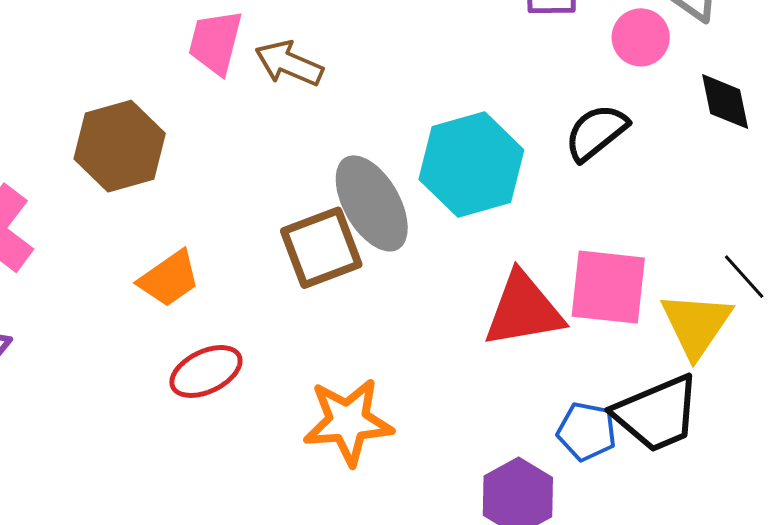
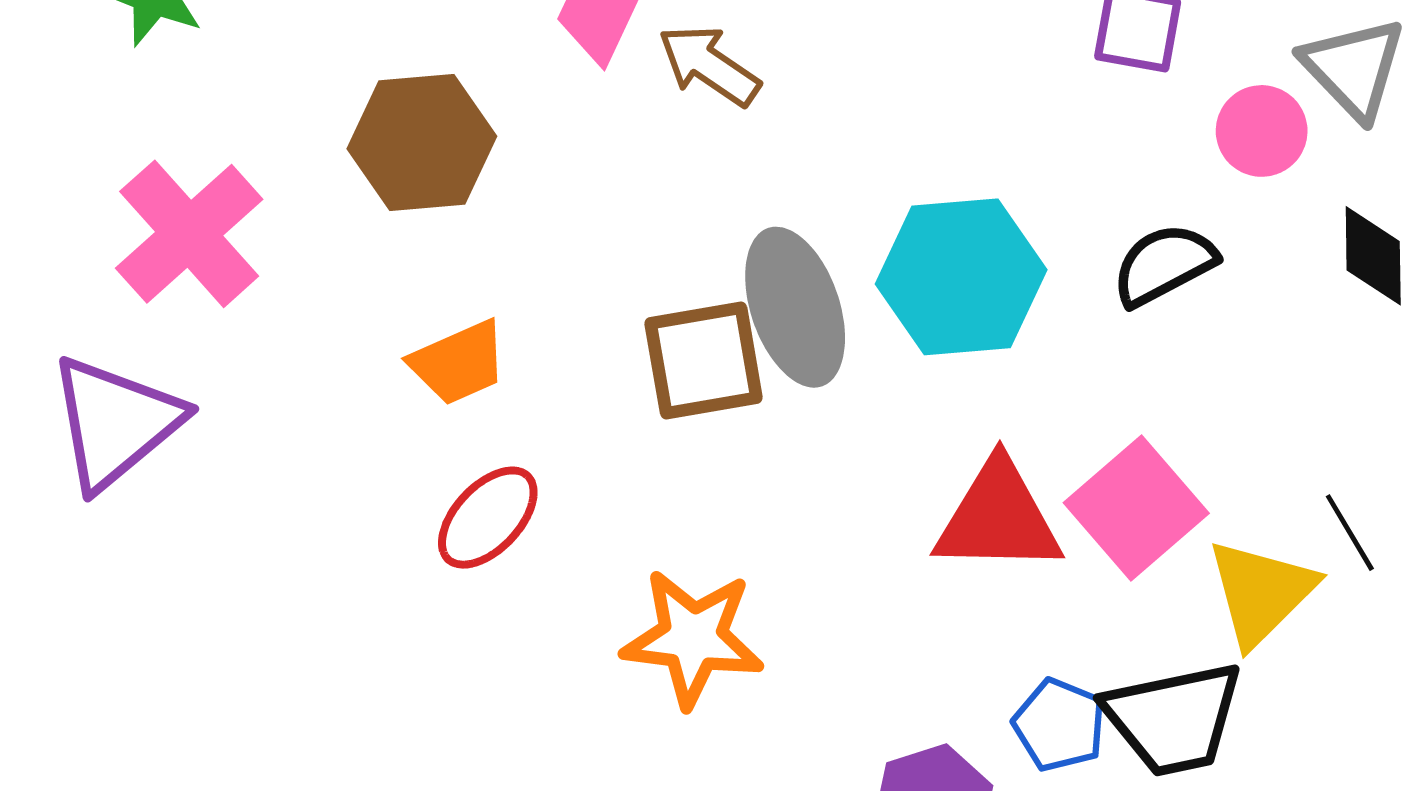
pink square: (608, 287) -> (1136, 508), turned 32
red ellipse: (206, 371) -> (488, 518), turned -32

